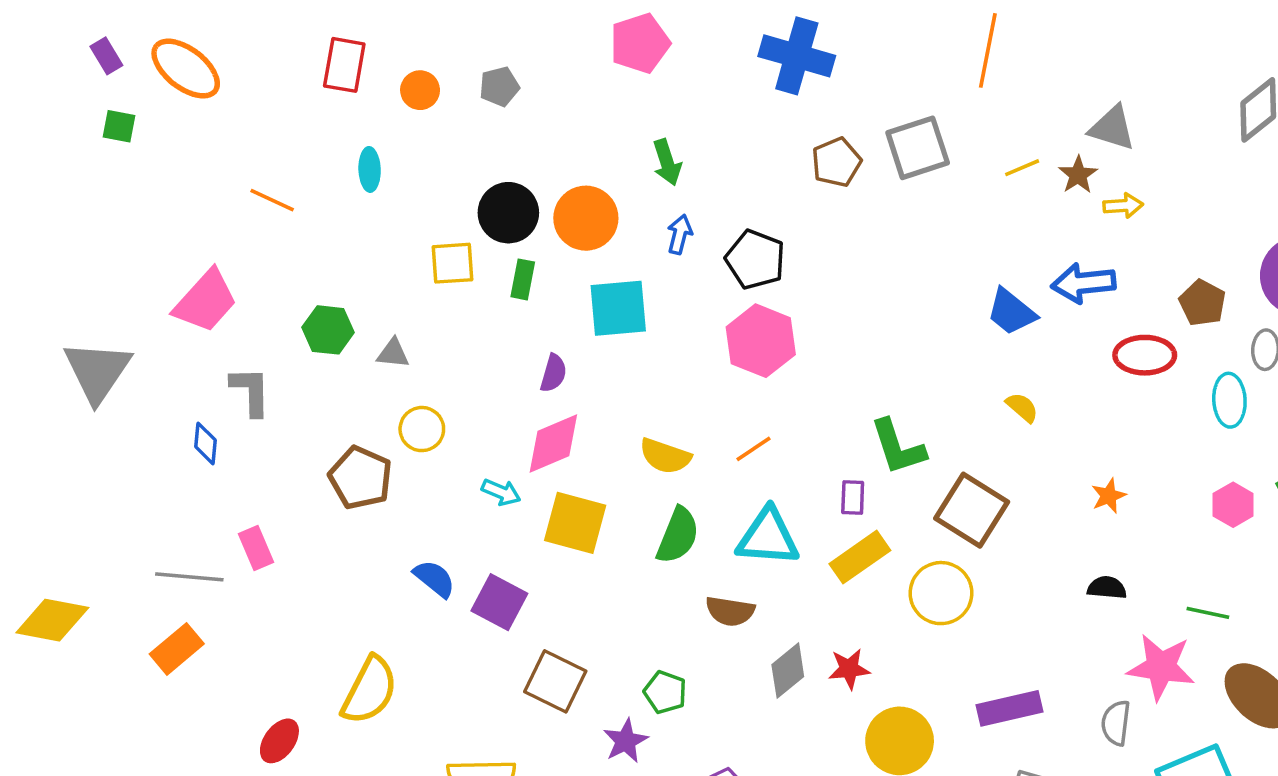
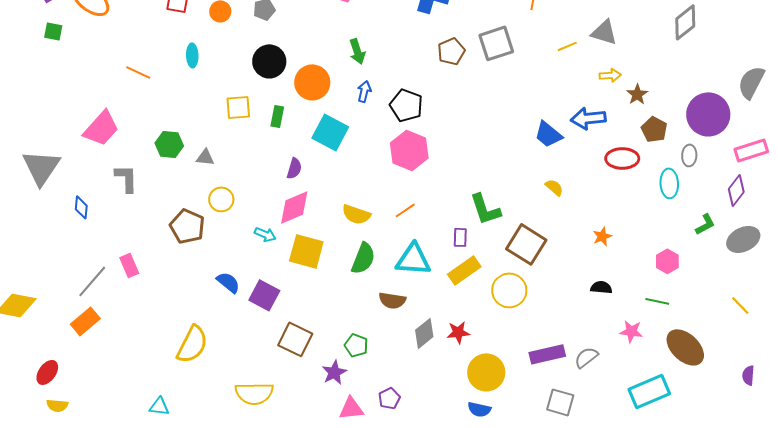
yellow line: (1022, 168) -> (567, 46), moved
brown star: (1078, 175) -> (637, 94), moved
black circle: (508, 213) -> (269, 61), moved
cyan square: (618, 308) -> (330, 132), turned 33
blue diamond: (206, 443) -> (81, 207), moved
pink hexagon: (1233, 505) -> (667, 261), moved
gray line: (189, 577) -> (92, 281), turned -54
pink star: (1161, 667) -> (631, 331), size x0.6
gray semicircle: (1116, 723) -> (586, 357), moved, turned 45
red ellipse: (279, 741) -> (47, 372), moved

